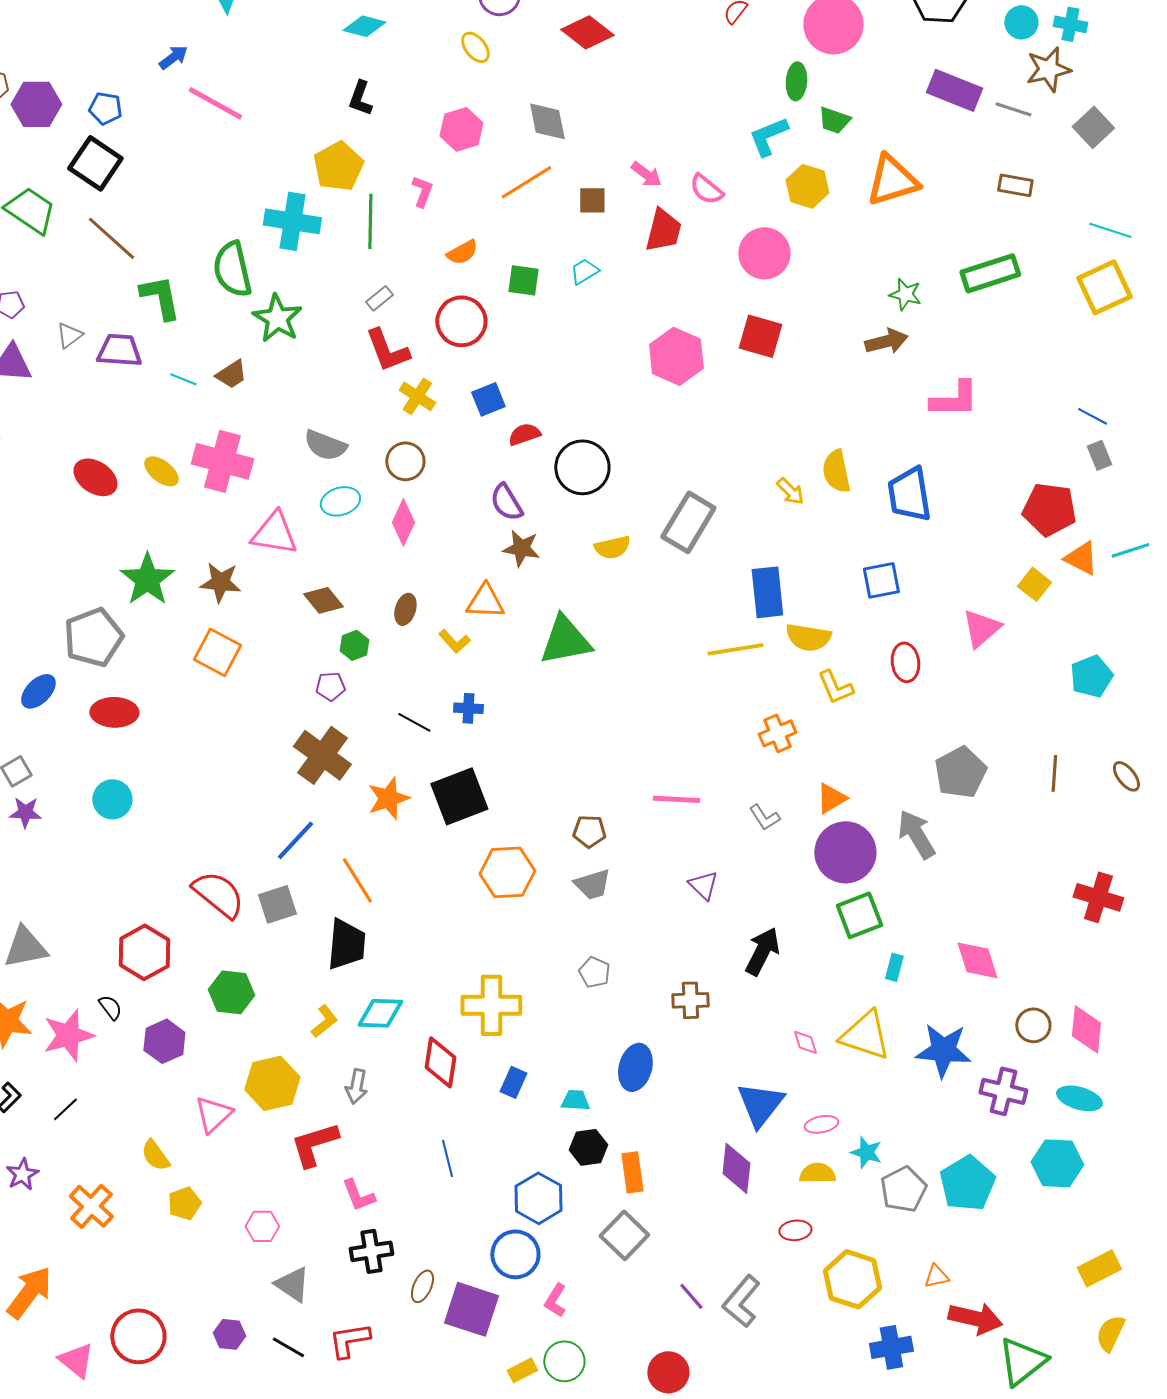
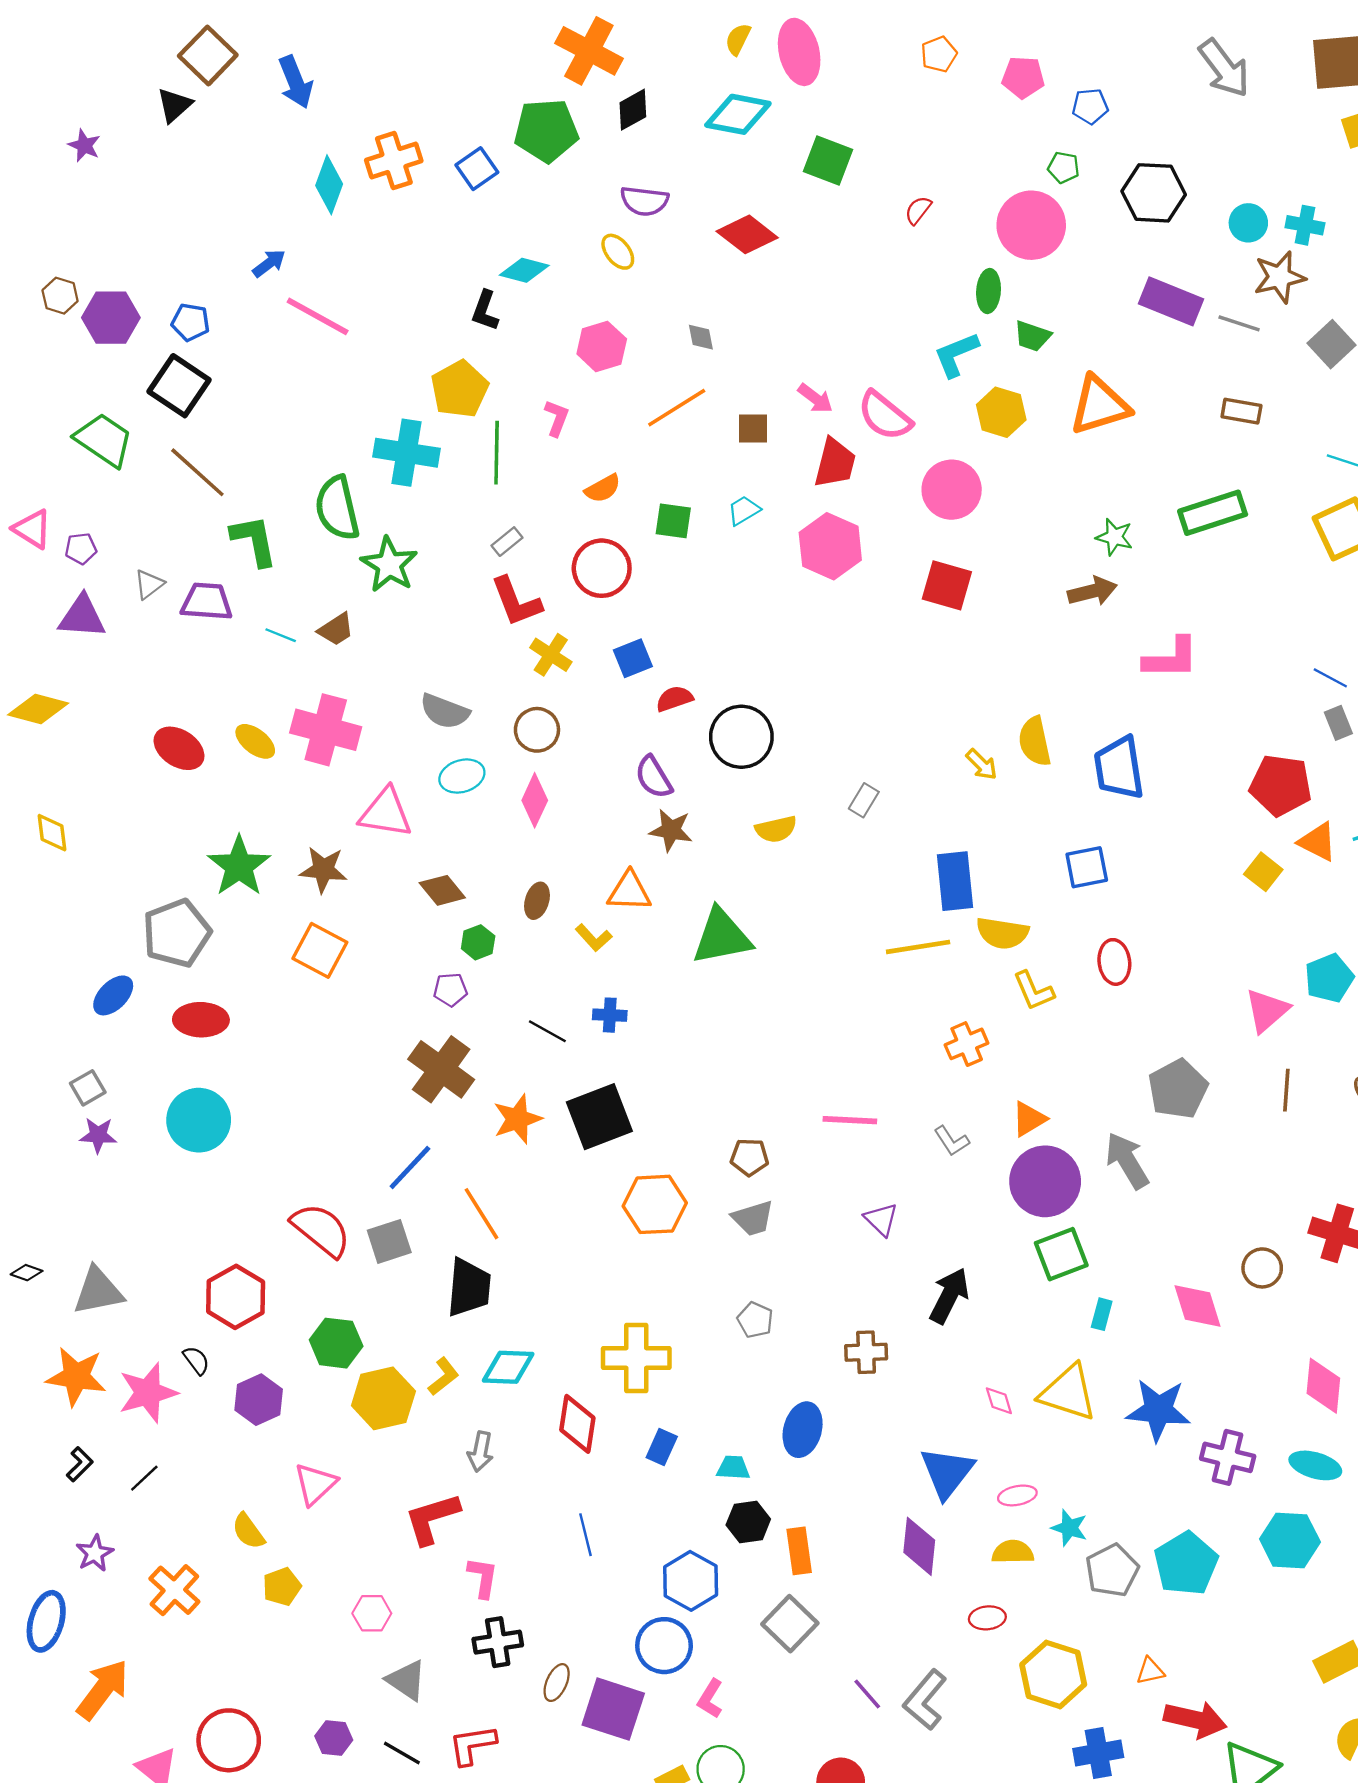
cyan diamond: (364, 26) -> (524, 270), moved
gray diamond: (547, 121) -> (701, 337), size x0.6
pink semicircle: (706, 189) -> (885, 416), size x1.4
pink hexagon: (676, 356) -> (830, 546), moved
gray rectangle: (688, 522) -> (864, 800), size x0.5
pink triangle: (981, 628) -> (1267, 1010), moved
cyan circle: (112, 799) -> (199, 1120), size x1.4
brown circle: (1033, 1025) -> (1262, 1268), moved
yellow hexagon: (272, 1083) -> (383, 1398), moved
pink L-shape: (358, 1195) -> (483, 1577), turned -150

